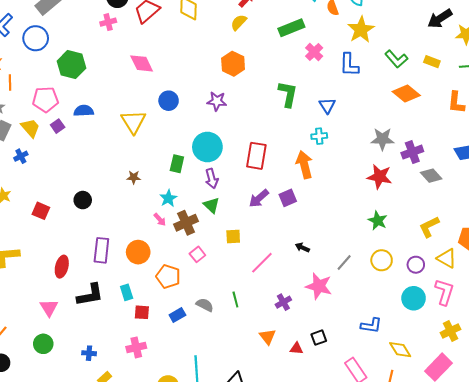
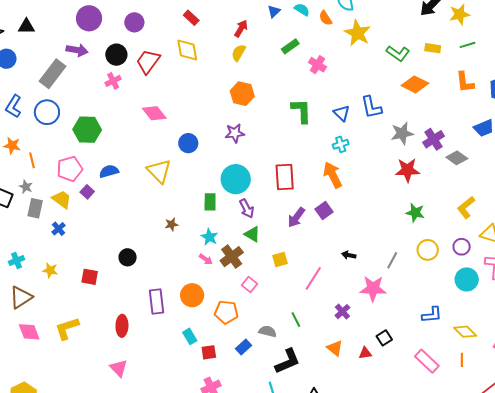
green rectangle: (291, 28) -> (290, 46), size x0.7
blue L-shape: (349, 65) -> (371, 107), moved
black L-shape: (90, 295) -> (288, 361), moved

